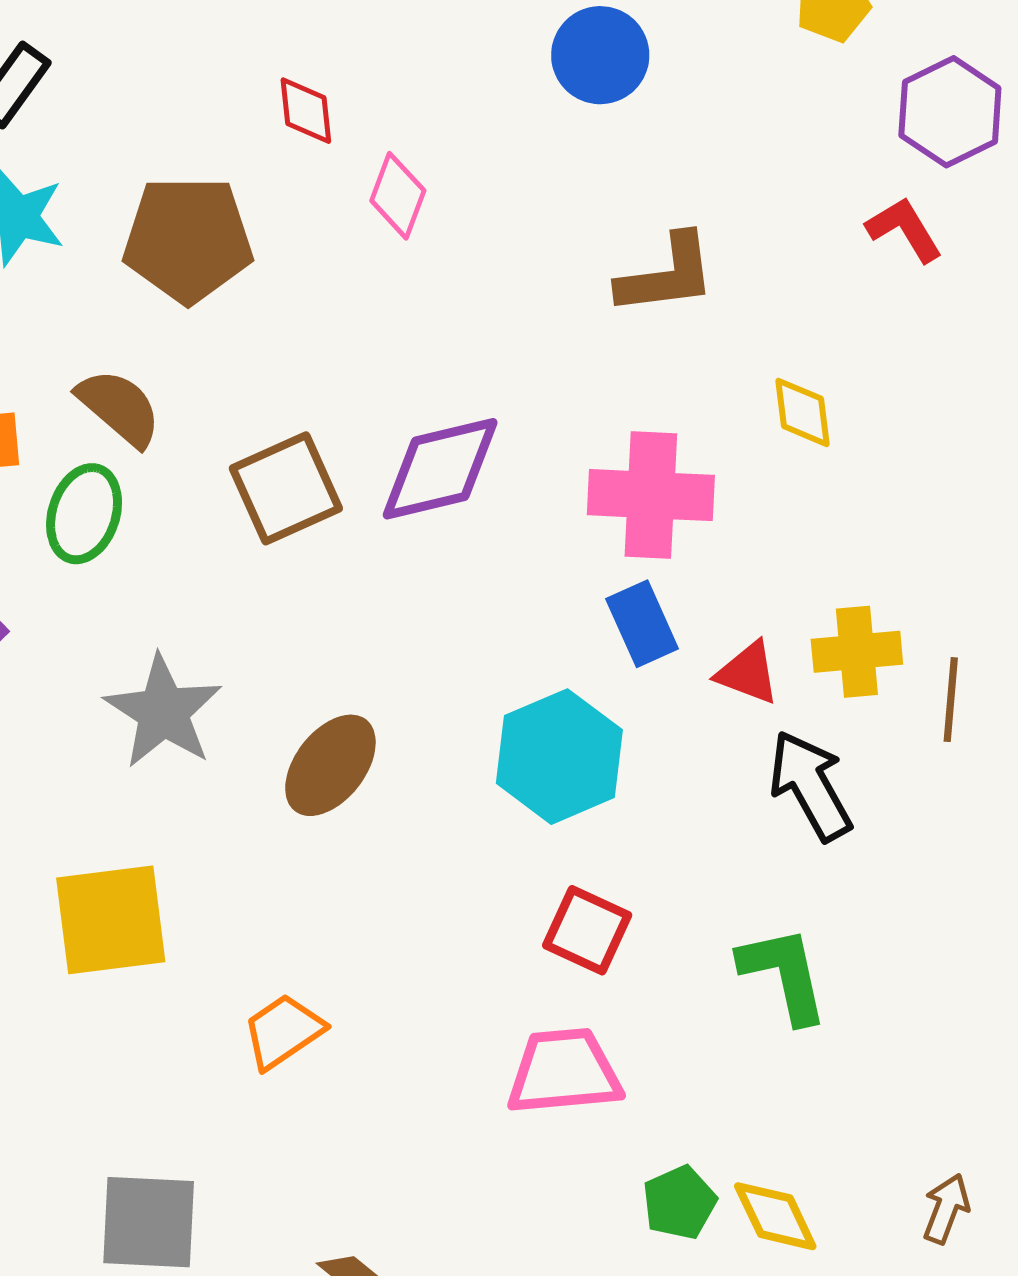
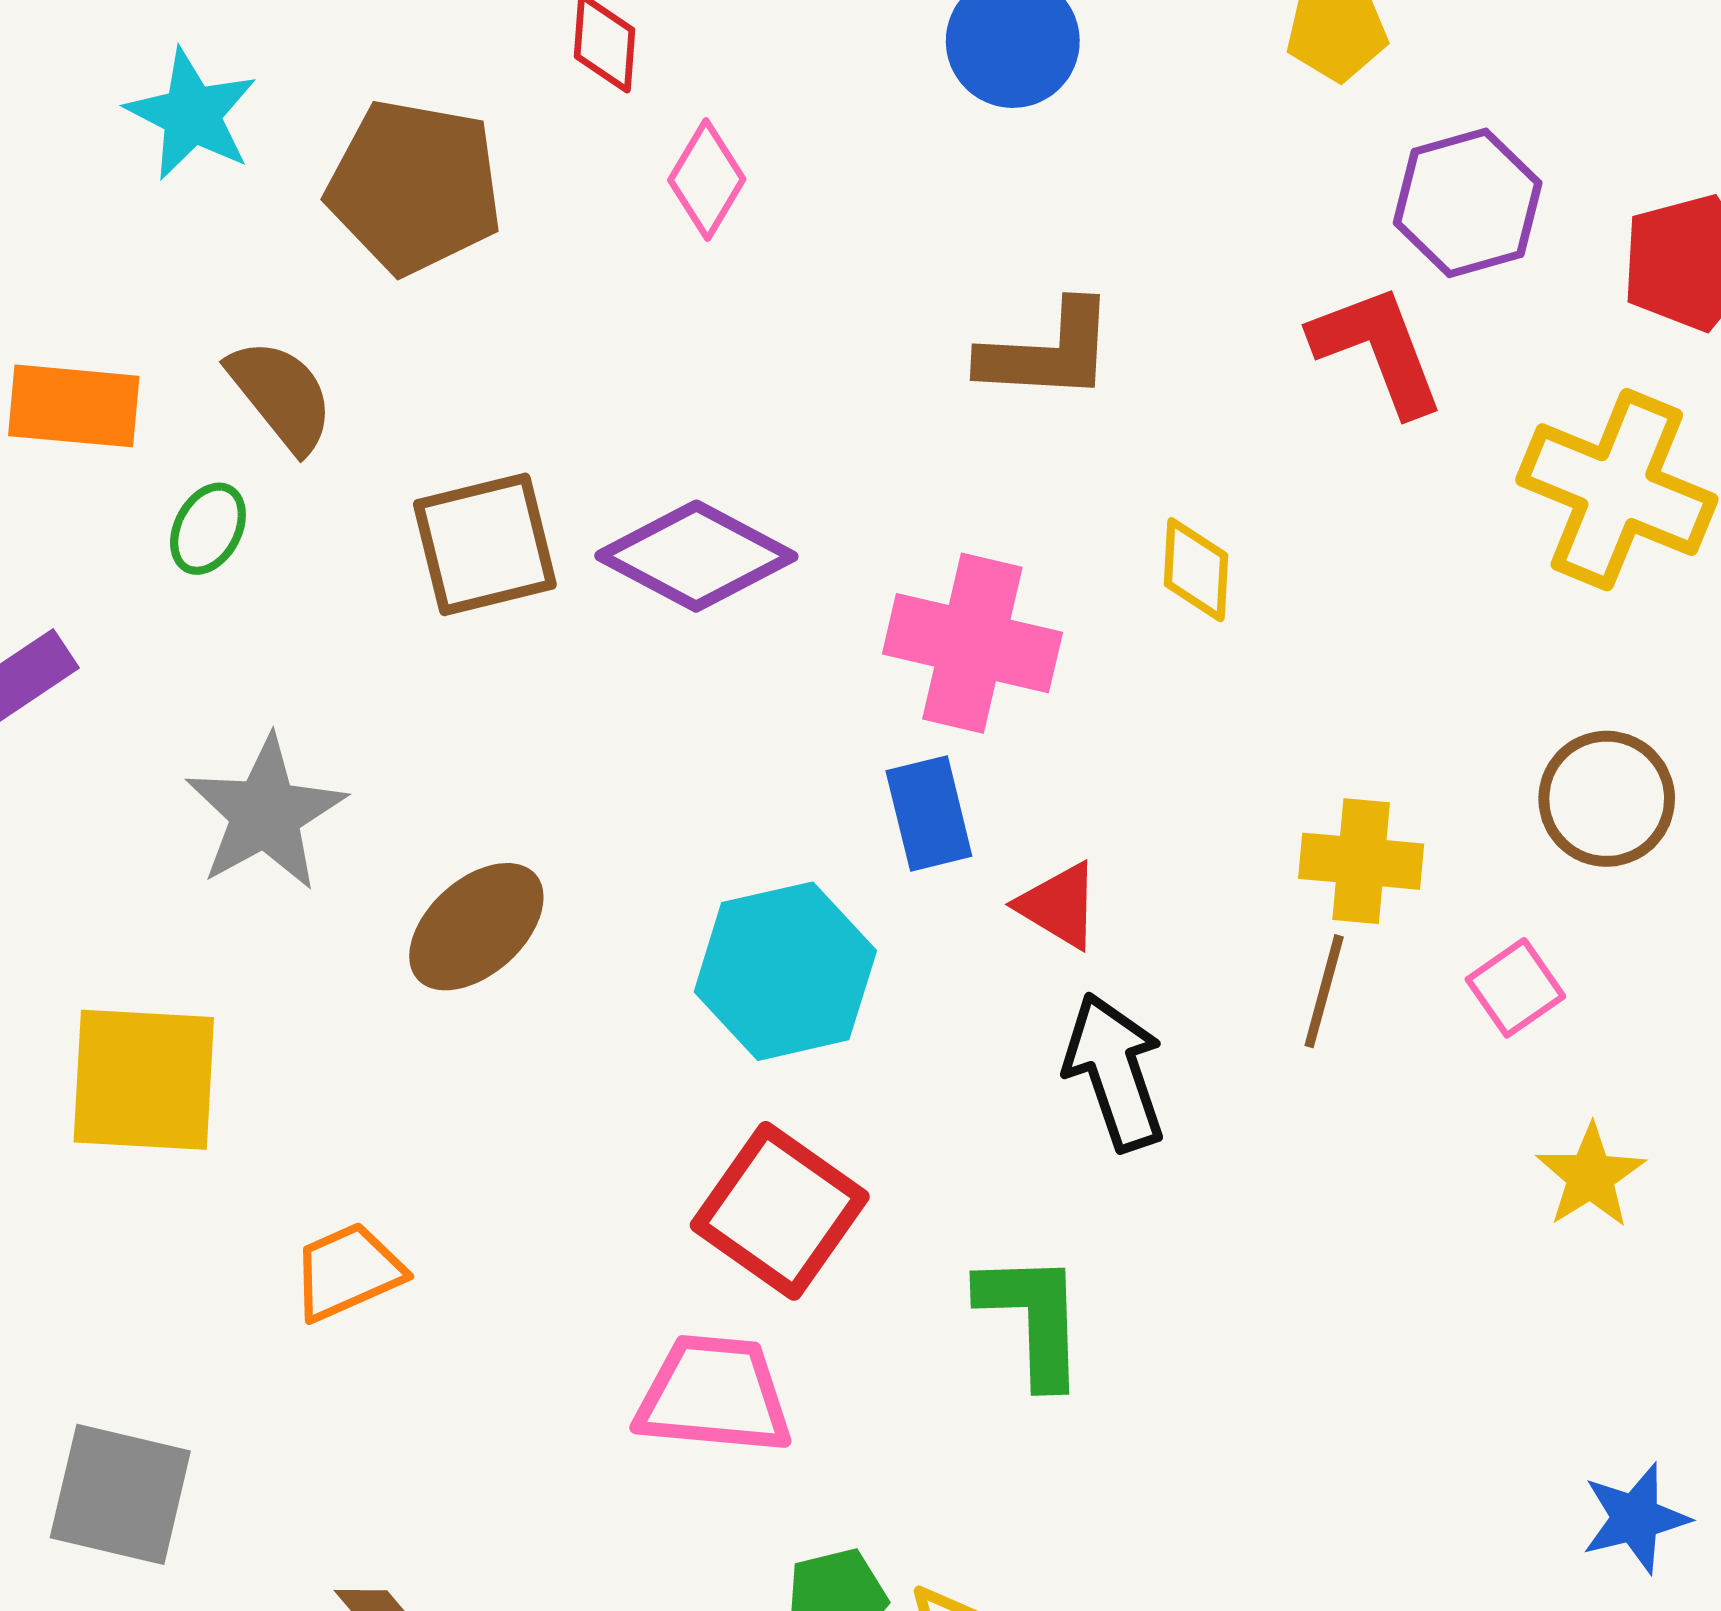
red L-shape: (904, 229) -> (1378, 350), size x1.4
purple diamond: (440, 469) -> (696, 556), turned 31
green ellipse: (84, 514) -> (208, 529), size x0.7
yellow cross: (857, 652) -> (1361, 861), moved
red square: (587, 930) -> (780, 1211), size x1.4

